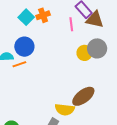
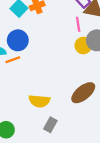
pink line: (71, 24) -> (78, 24), moved
yellow semicircle: (65, 109) -> (39, 101), moved

